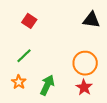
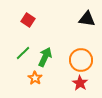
orange star: (19, 82) -> (35, 78), moved
green arrow: (47, 85) -> (45, 57), moved

